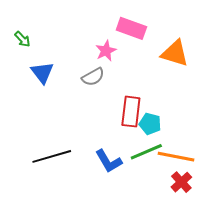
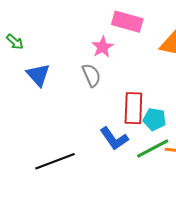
gray semicircle: (93, 77) -> (91, 75), turned -80
blue L-shape: (109, 161) -> (114, 139), moved

